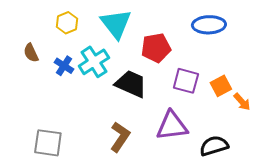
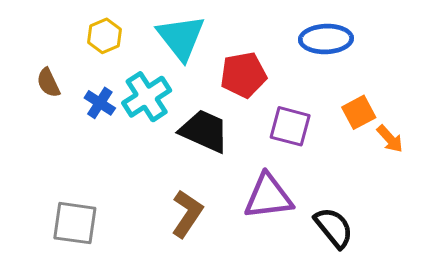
orange square: (221, 86) -> (359, 112), moved
orange arrow: (242, 102) -> (390, 139), moved
black semicircle: (214, 146) -> (334, 228), turned 68

